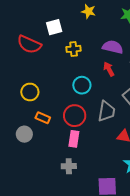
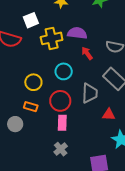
purple semicircle: (113, 47) -> (77, 33), moved
yellow cross: (74, 49) -> (52, 38), size x1.5
yellow circle: (30, 92) -> (33, 82), moved
gray cross: (69, 166) -> (61, 149), turned -32

